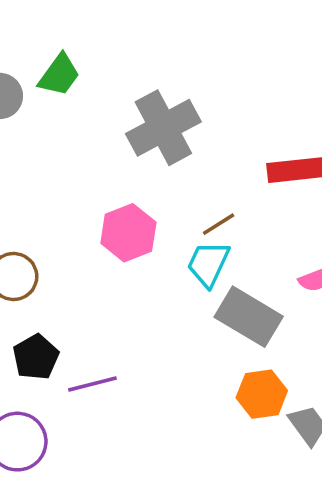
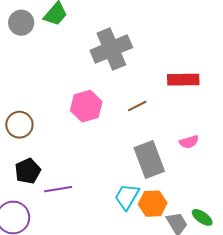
cyan trapezoid: (208, 264) -> (127, 197), moved
gray rectangle: (249, 317) -> (149, 159), turned 33

